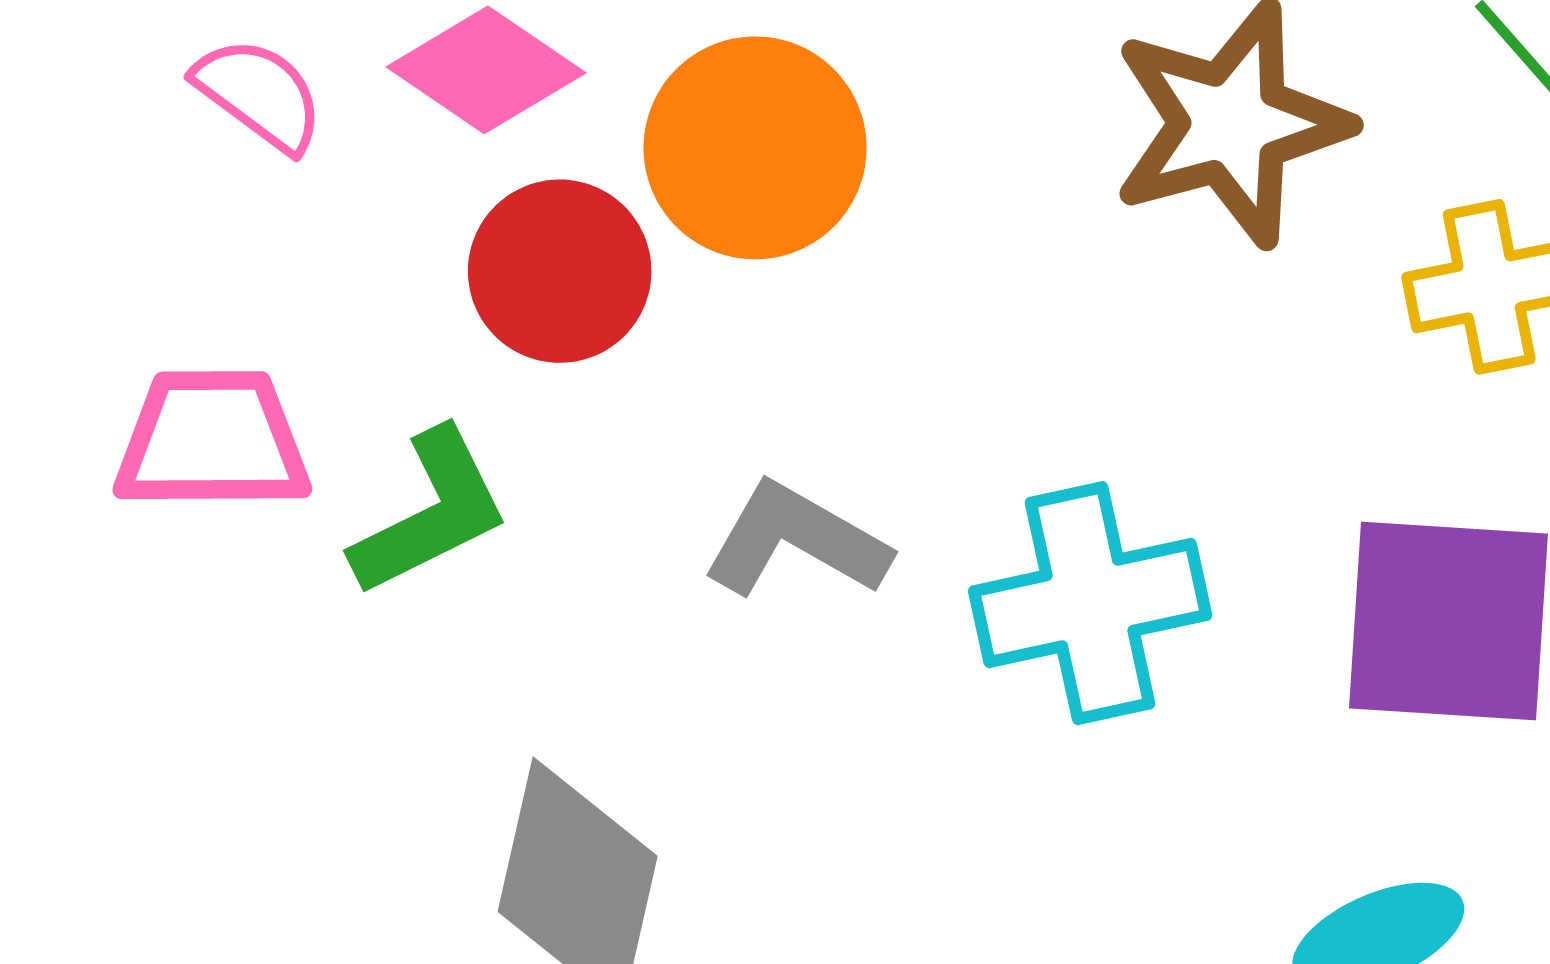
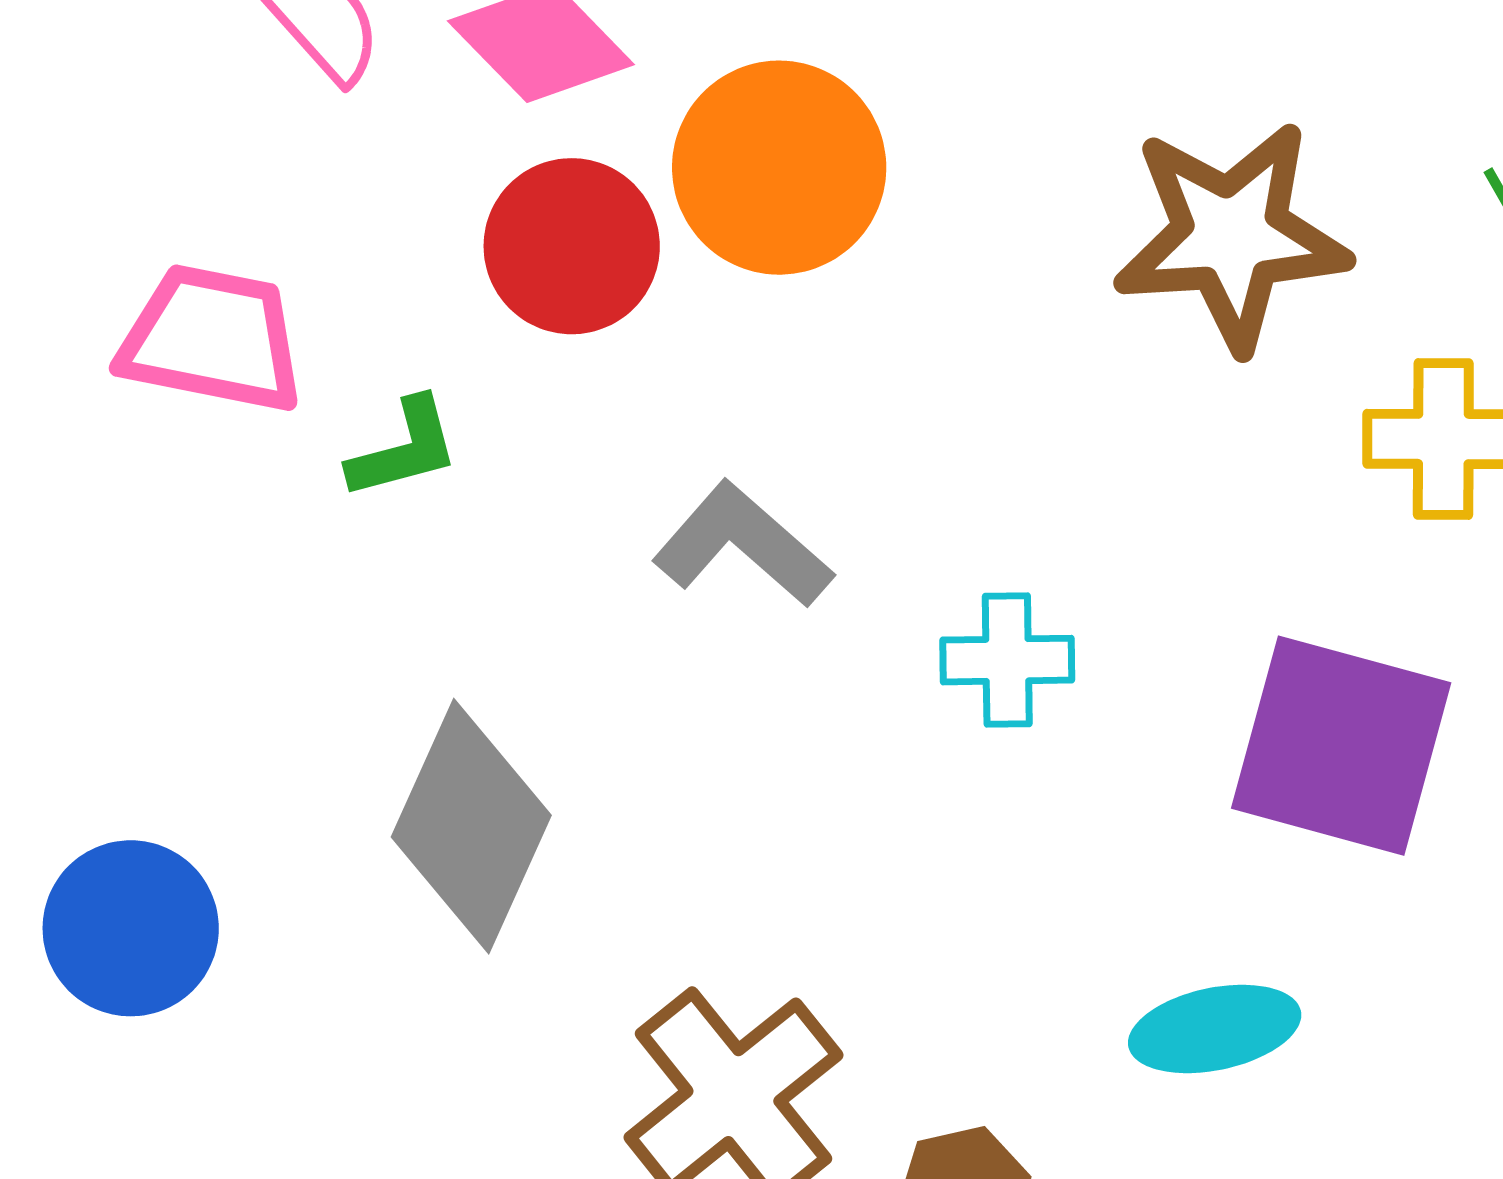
green L-shape: (431, 513) -> (404, 449), size x0.7
cyan cross: (1090, 603) -> (1007, 660), size x0.6

